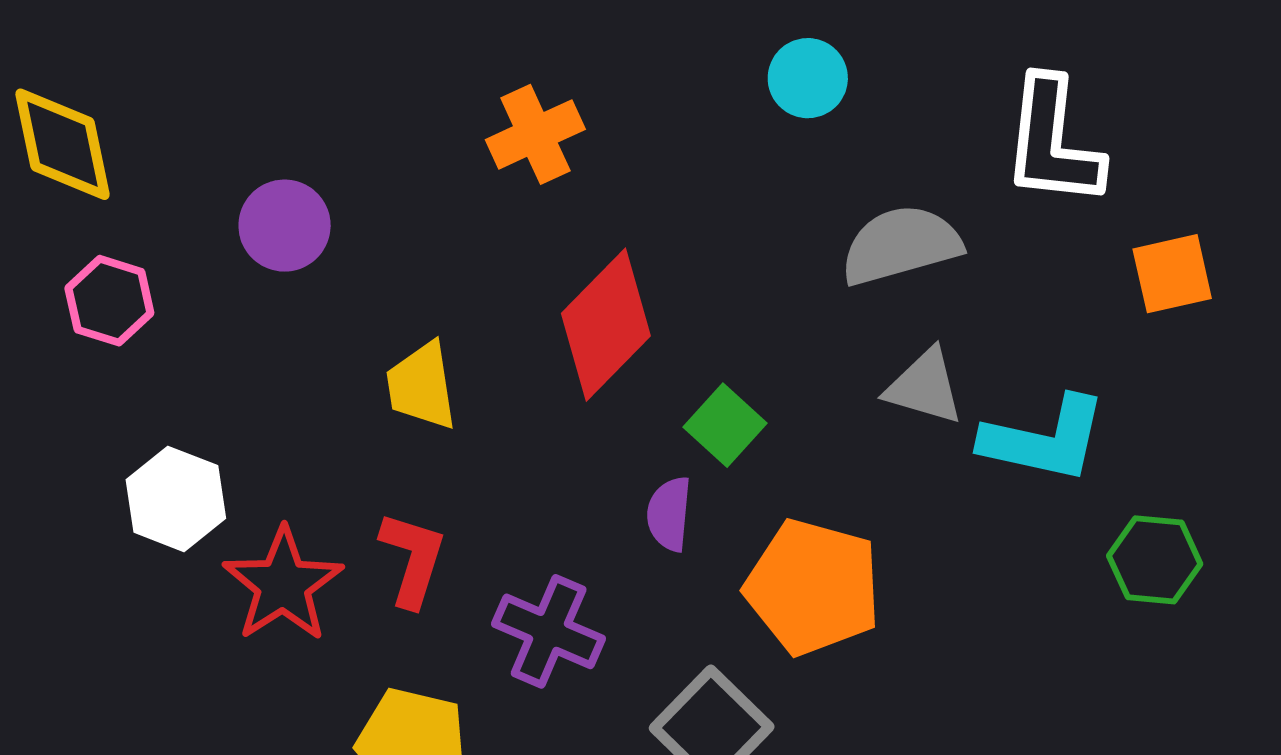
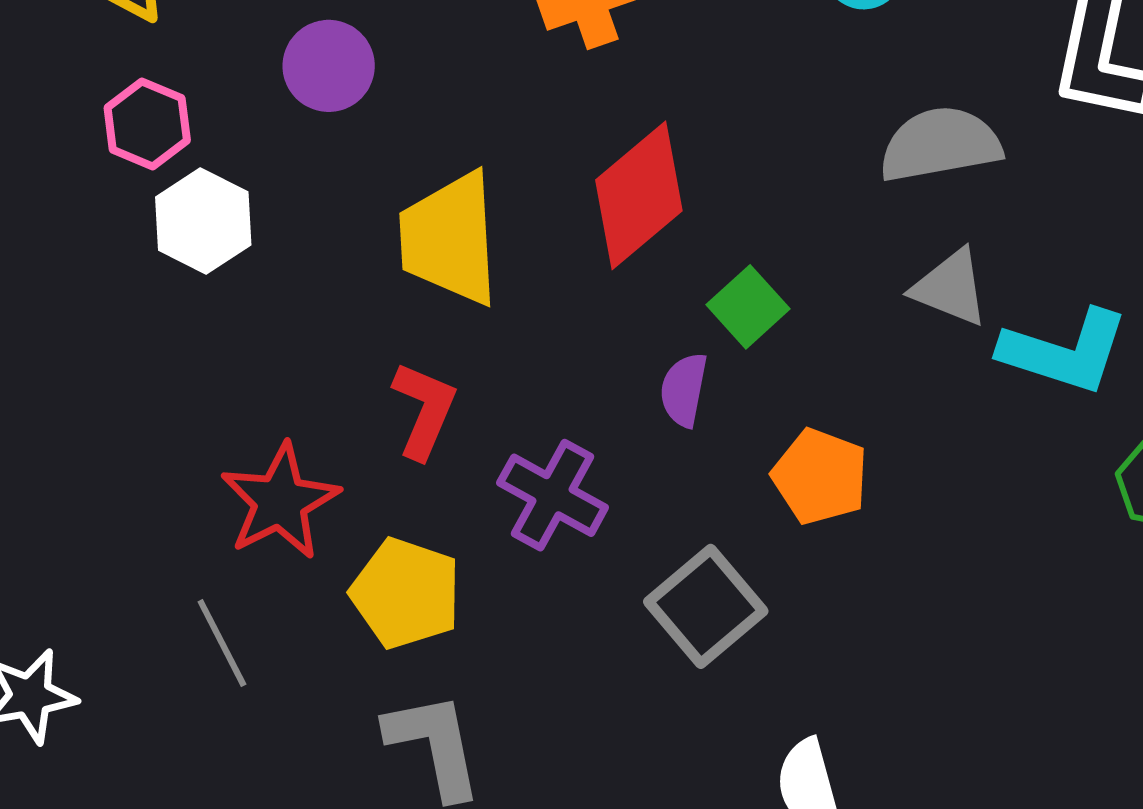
yellow trapezoid: (421, 386) -> (450, 239), size x1.5
white hexagon: (176, 499) -> (203, 221), moved
red star: (283, 585) -> (280, 501), moved
orange pentagon: (813, 587) -> (820, 476), size x0.7

